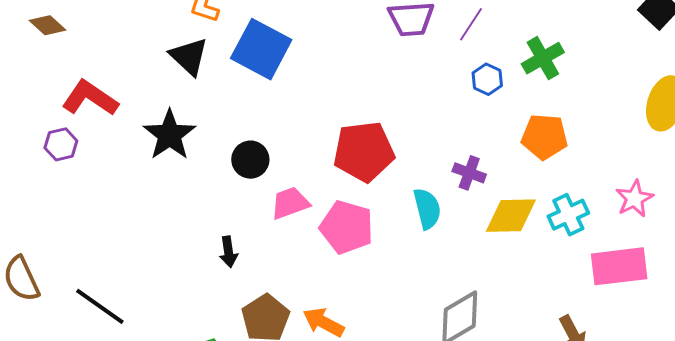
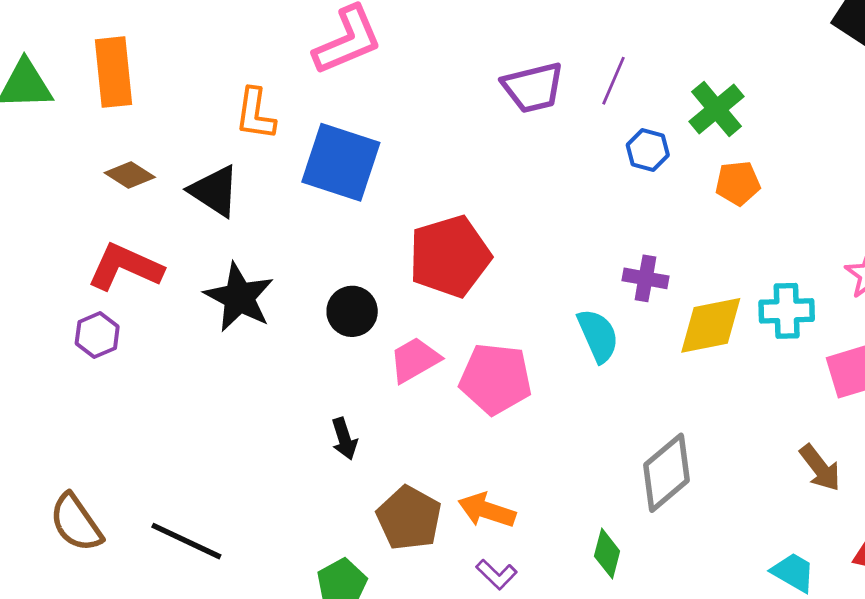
brown diamond: (47, 25) -> (130, 175), moved
black triangle: (189, 56) -> (215, 191), moved
orange pentagon: (544, 137) -> (738, 183), moved, size x0.7
red pentagon: (364, 152) -> (450, 256), moved
cyan cross: (568, 215) -> (787, 311), turned 33

